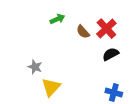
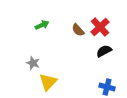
green arrow: (57, 19) -> (42, 25), moved

